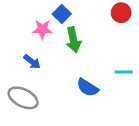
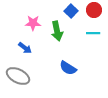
blue square: (62, 14) -> (71, 11), moved
cyan line: (124, 72) -> (93, 33), moved

